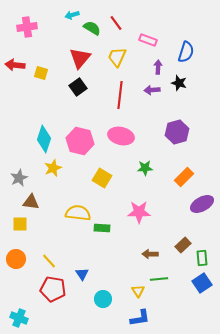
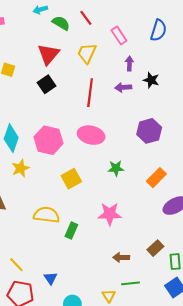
pink rectangle: (148, 40) -> (119, 36), turned 36
blue semicircle: (186, 52) -> (158, 30), moved
yellow square: (102, 178) -> (71, 179), turned 30
green rectangle: (102, 228) -> (71, 230), turned -70

